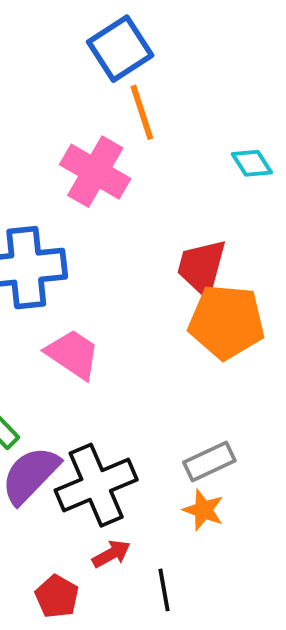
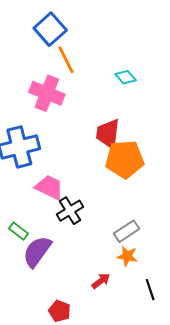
black cross: (96, 485) -> (70, 211), moved, size x0.7
red arrow: (111, 554) -> (101, 281), moved
black line: (164, 590) -> (150, 290), moved

